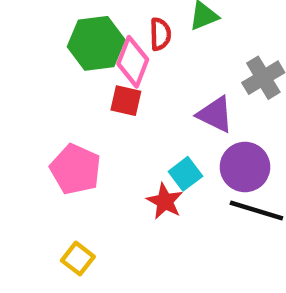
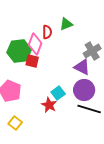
green hexagon: (96, 43) -> (19, 51), moved
purple triangle: (215, 114) -> (82, 67), moved
yellow square: (78, 259) -> (15, 123), moved

